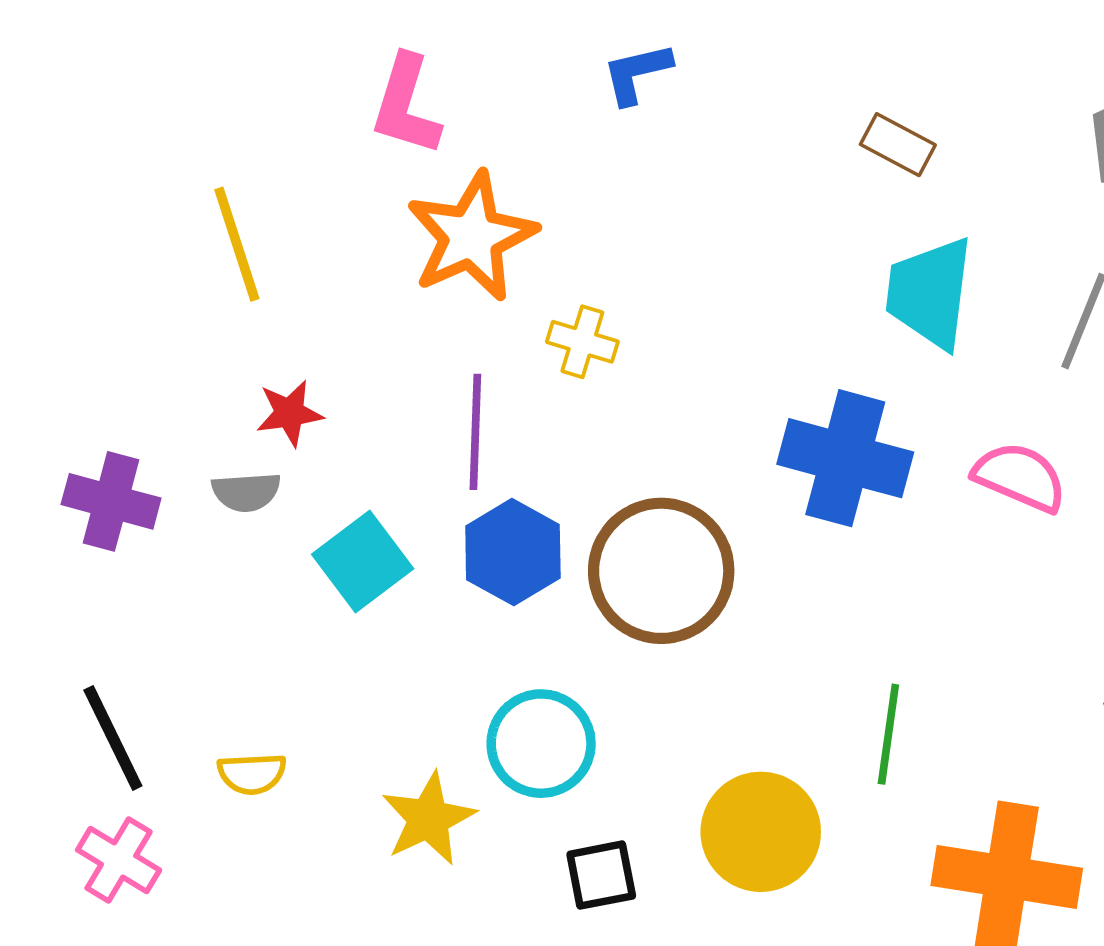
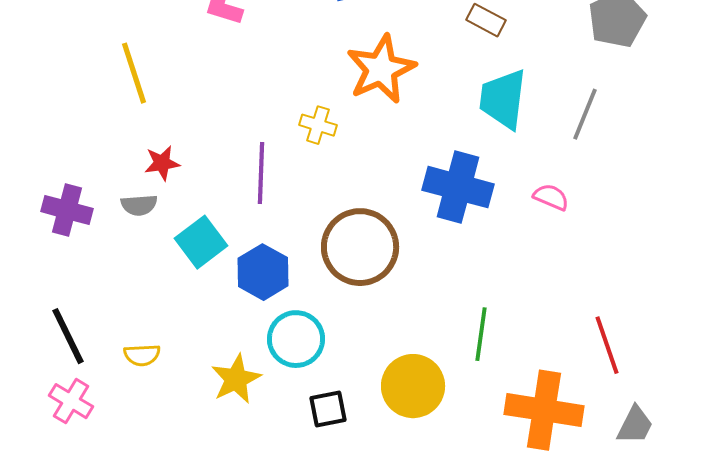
orange star: (472, 237) -> (381, 69), moved
pink semicircle: (1020, 477) -> (551, 197), size x0.7
blue hexagon: (513, 552) -> (263, 272), moved

